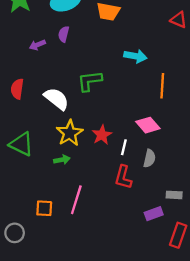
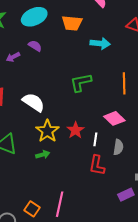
purple semicircle: (64, 34) -> (35, 46), turned 112
cyan arrow: (135, 56) -> (100, 43), moved
green L-shape: (90, 81) -> (81, 83), moved
pink line: (76, 200) -> (60, 204), moved
orange square: (44, 208) -> (32, 209), moved, turned 35

